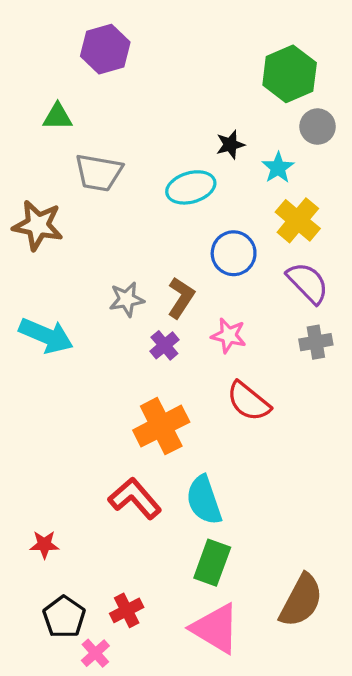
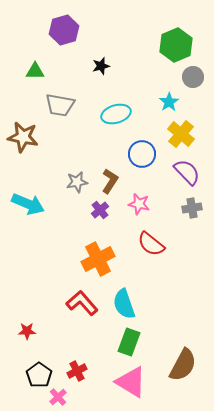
black star: (230, 145) -> (101, 66), moved

